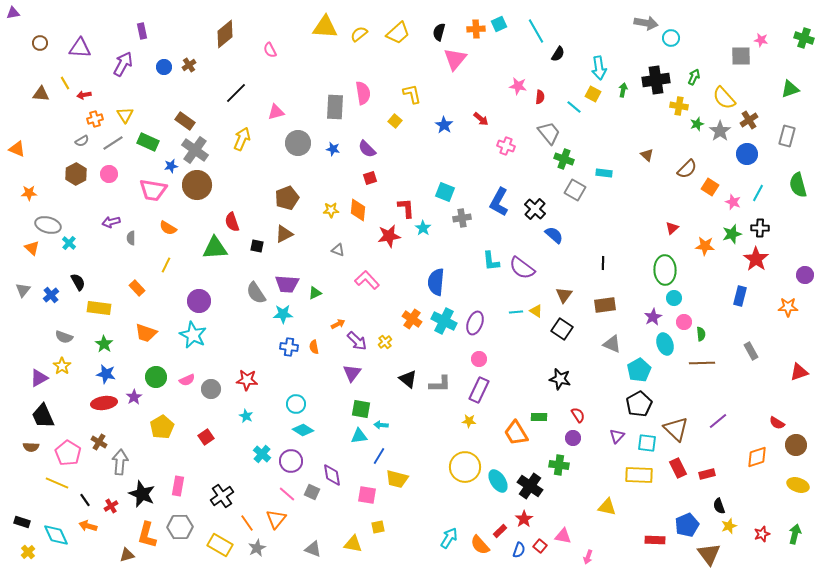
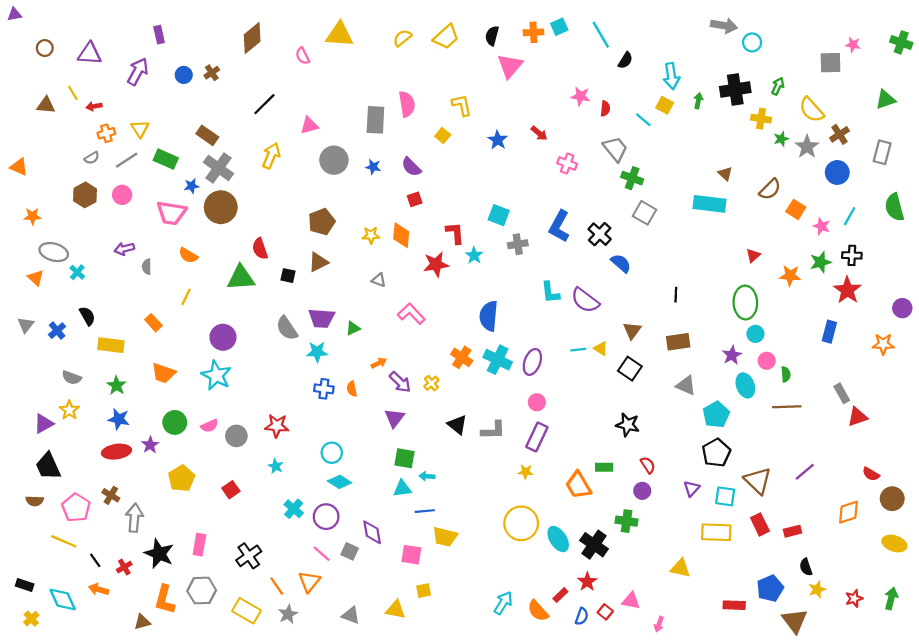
yellow triangle: (325, 27) -> (340, 35), moved
cyan rectangle: (604, 173) -> (709, 204), moved, size x1.8
red triangle: (799, 372) -> (857, 417), moved
blue line: (379, 456) -> (425, 511), turned 54

